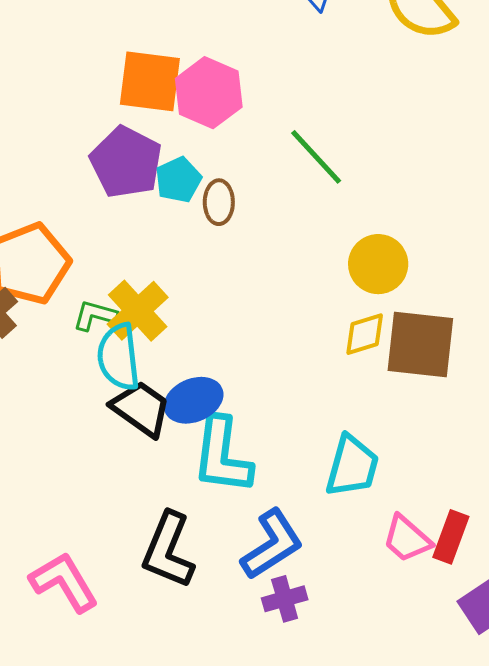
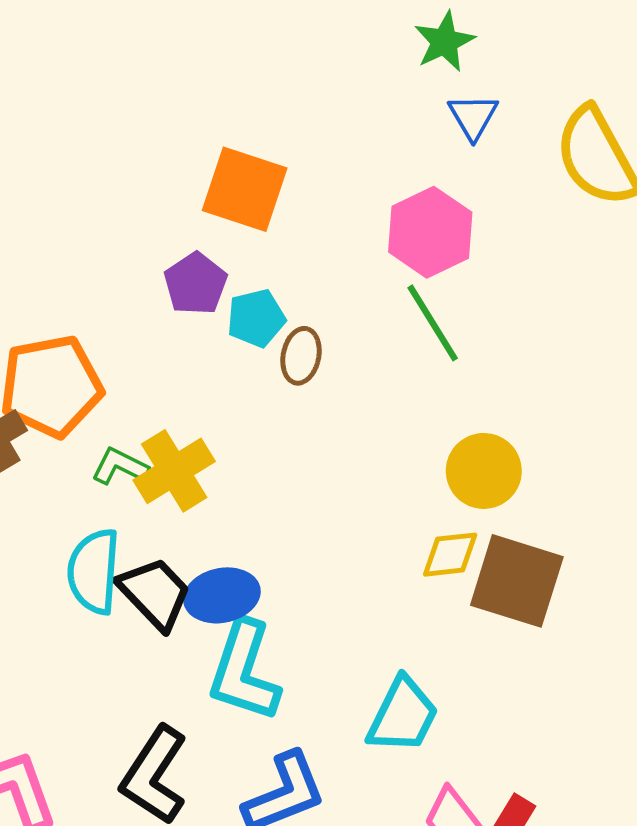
pink hexagon: (209, 93) -> (430, 232), moved
purple pentagon: (126, 162) -> (196, 284), size x0.7
cyan semicircle: (119, 357) -> (94, 571), moved

